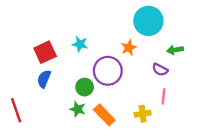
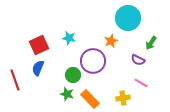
green arrow: (175, 50) -> (151, 43), turned -48
pink line: (163, 96) -> (141, 83), turned -64
red line: (16, 110) -> (15, 80), moved

